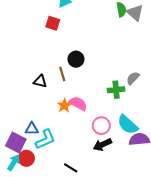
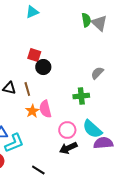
red square: (53, 23) -> (34, 55), moved
brown line: (62, 74) -> (27, 89), moved
gray semicircle: (133, 78) -> (97, 73), moved
pink semicircle: (78, 103) -> (45, 109), turned -132

